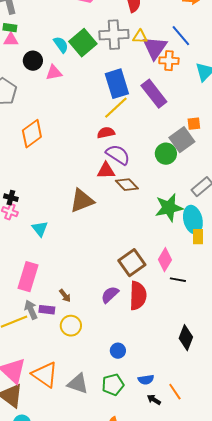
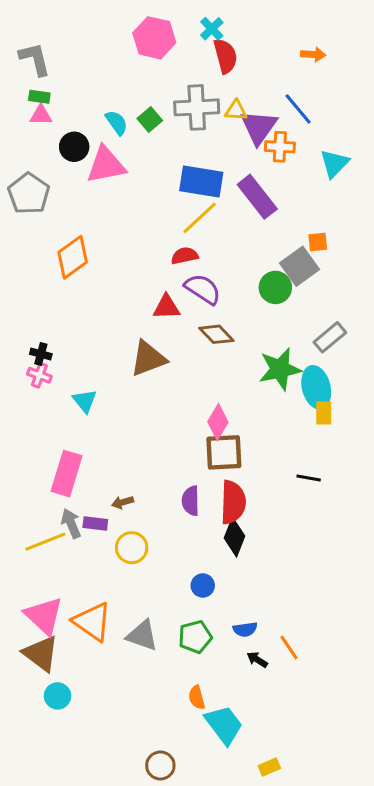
green square: (83, 43) -> (150, 120), size x0.6
pink triangle: (54, 73) -> (106, 165), size x1.6
blue rectangle: (117, 84) -> (201, 182), turned -64
red triangle: (106, 171) -> (166, 307), moved
pink diamond: (165, 260) -> (218, 422), moved
brown square: (132, 263) -> (224, 452), turned 32
black line: (178, 280) -> (309, 478), moved
purple semicircle: (110, 295) -> (191, 501), turned -48
brown arrow: (65, 296) -> (123, 502), turned 112
black diamond: (186, 338) -> (235, 537), moved

